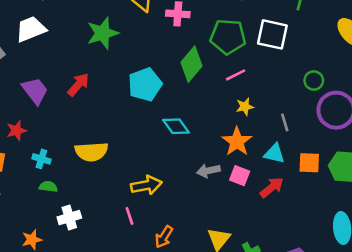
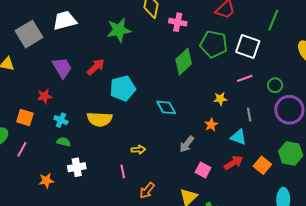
pink line: (236, 75) -> (245, 78), moved
cyan pentagon: (145, 84) -> (123, 88), moved
orange star: (237, 142) -> (211, 125), size x0.6
orange square: (309, 163) -> (262, 165), moved, turned 30
gray arrow: (208, 171) -> (187, 144), turned -48
pink square: (240, 176) -> (203, 170), moved
yellow arrow: (146, 185) -> (138, 150), size x0.6

